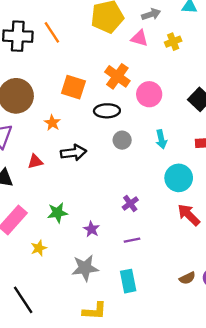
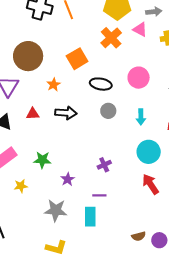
orange cross: (117, 76) -> (111, 38), moved
orange square: (73, 87) -> (77, 59), turned 30
cyan rectangle: (128, 281) -> (90, 217), moved

